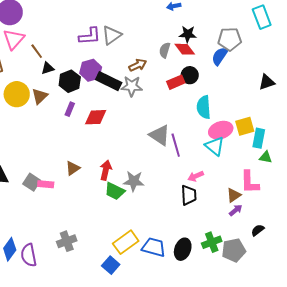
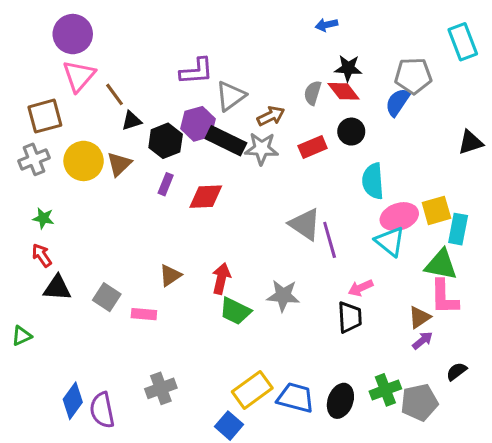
gray triangle: (112, 35) -> (231, 96), moved
red rectangle: (176, 82) -> (313, 147), moved
green triangle: (266, 157) -> (441, 265), moved, size x1.6
gray star: (134, 181) -> (283, 296), moved
pink rectangle: (46, 184) -> (144, 314), moved

